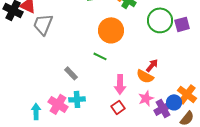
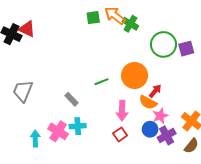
gray trapezoid: (43, 24) -> (23, 91), moved
orange circle: (111, 30) -> (135, 75), moved
green line: (100, 56) -> (101, 82), turned -48
pink star: (146, 98) -> (160, 116), moved
blue circle: (174, 102) -> (150, 129), moved

